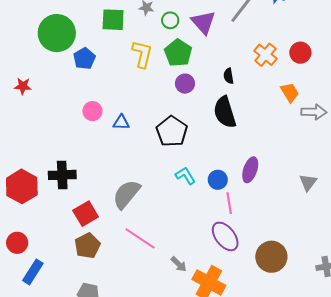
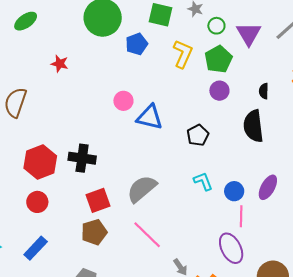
blue pentagon: (84, 58) -> (137, 44), moved
blue triangle: (121, 122) -> (150, 117), size x1.6
black pentagon: (172, 131) -> (198, 135), size x0.7
red circle: (17, 243) -> (37, 202), moved

